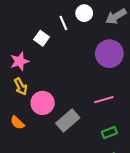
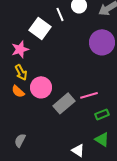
white square: (41, 38) -> (40, 28), size x1.5
pink line: (104, 100) -> (89, 95), moved
orange semicircle: (17, 123) -> (18, 91), moved

